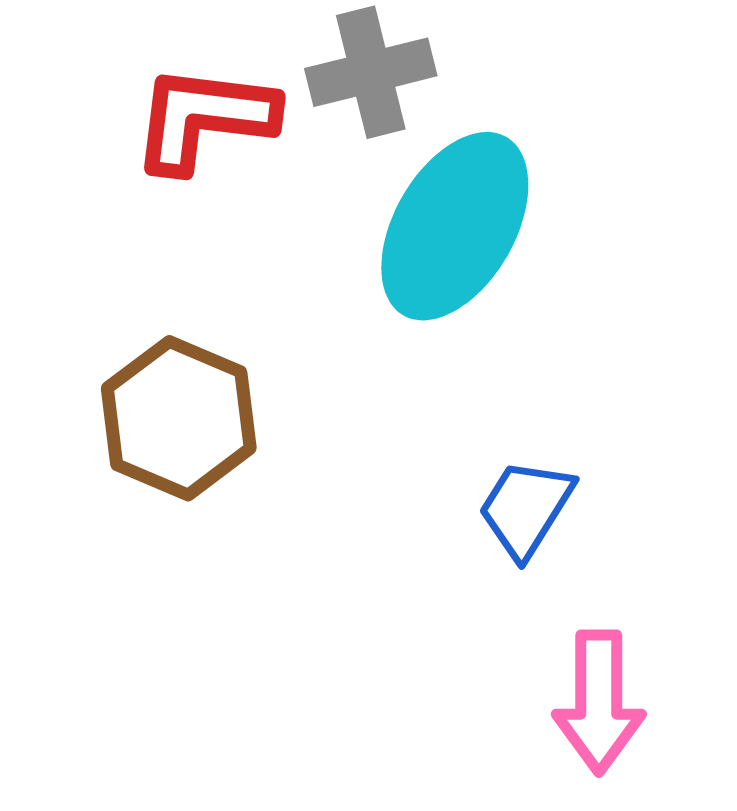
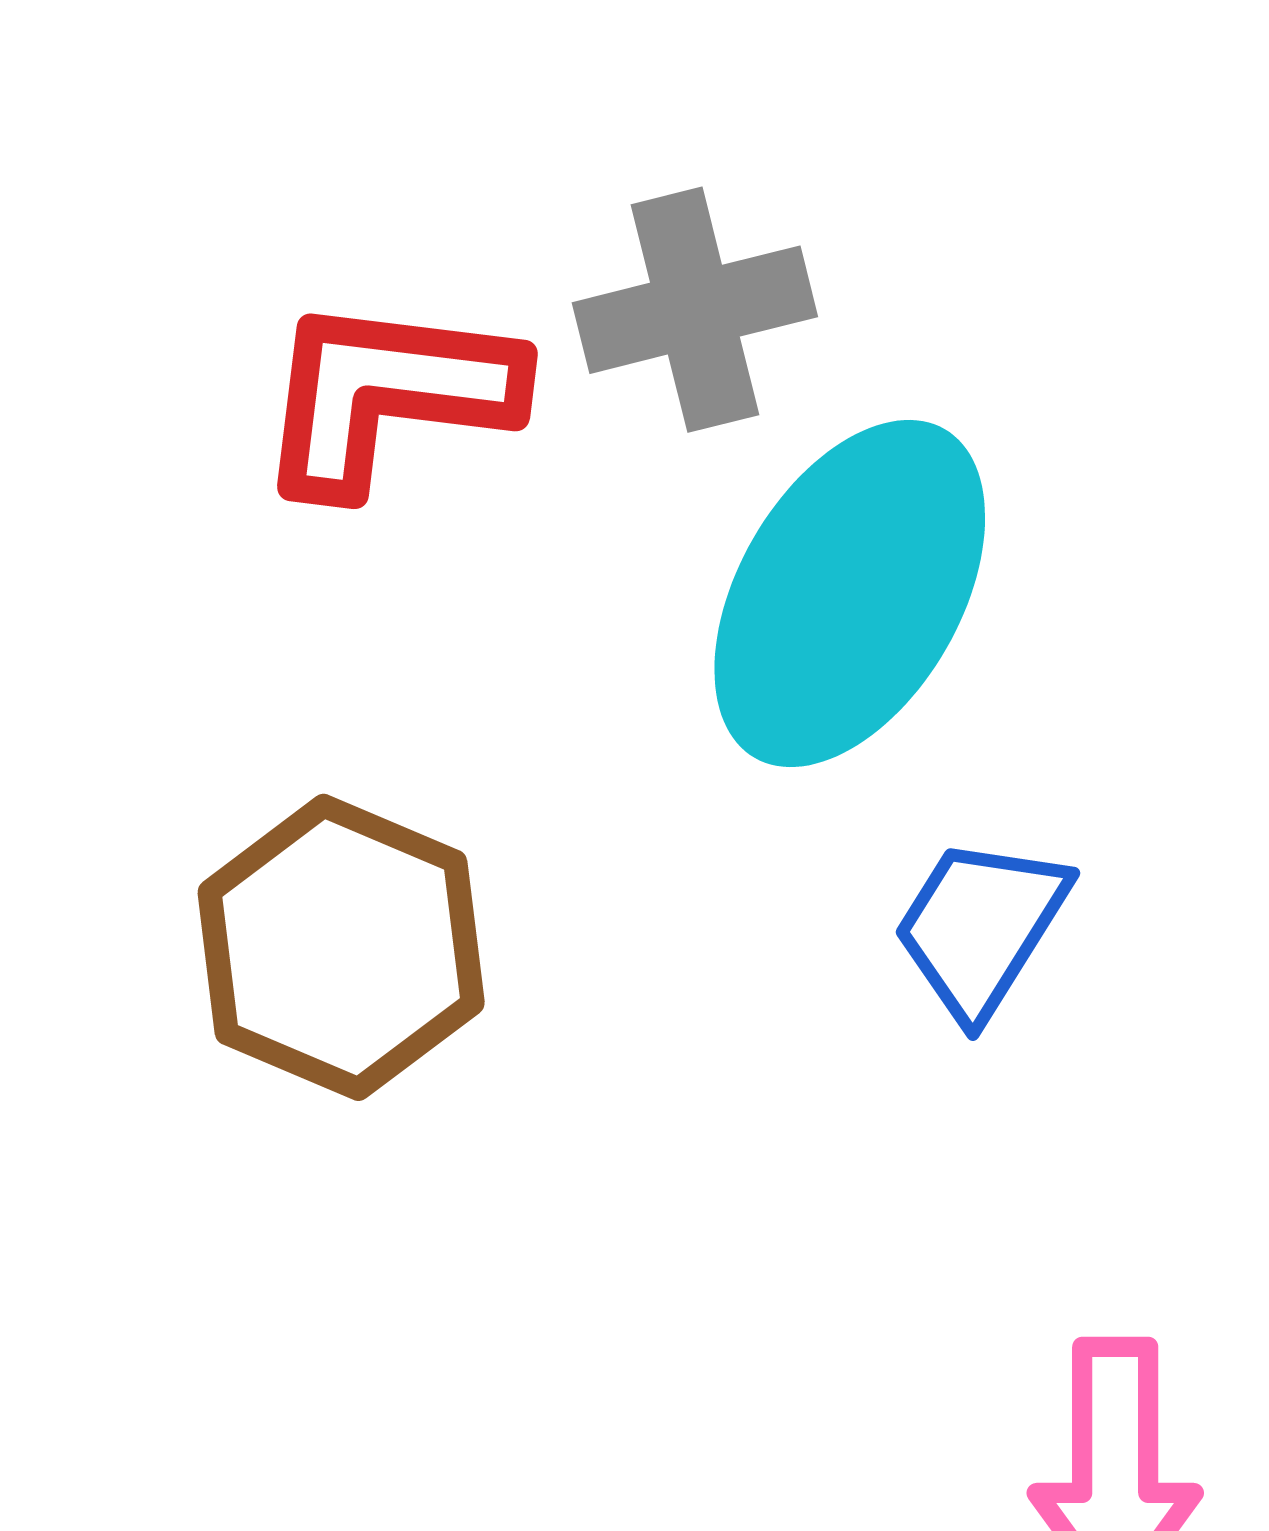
blue trapezoid: (526, 508) -> (981, 927), moved

